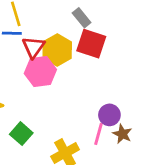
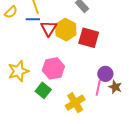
red square: (91, 44) -> (89, 38), moved
pink hexagon: (40, 71) -> (53, 68), moved

